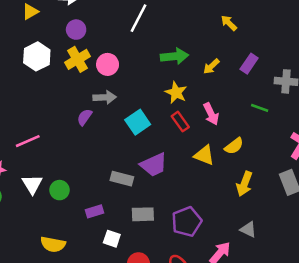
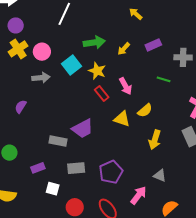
purple rectangle: (249, 64) -> (153, 45), turned 35
purple semicircle: (85, 117) -> (21, 107), moved
cyan square: (138, 122) -> (72, 65), moved

